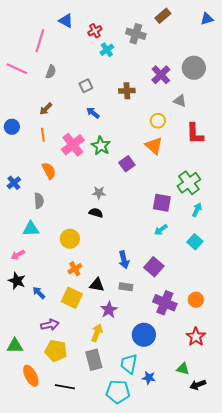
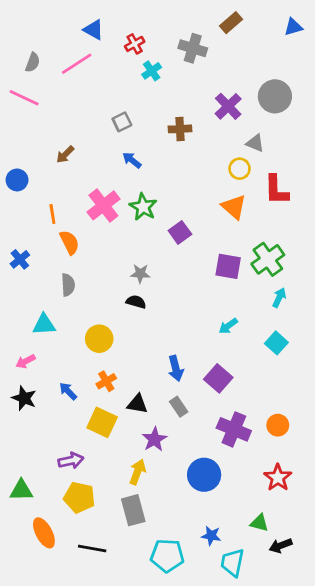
pink line: (40, 41) -> (77, 64), moved, turned 40
gray semicircle: (51, 72) -> (33, 62), moved
yellow circle: (158, 121) -> (240, 169), moved
orange line: (43, 135) -> (52, 214), moved
orange triangle: (154, 146) -> (234, 207), moved
gray semicircle: (39, 201) -> (68, 285), moved
purple square: (162, 203) -> (228, 266), moved
gray rectangle: (126, 287) -> (179, 407), turned 48
blue arrow: (39, 293) -> (68, 391), moved
cyan trapezoid: (129, 364) -> (232, 563), moved

